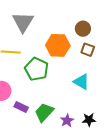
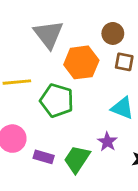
gray triangle: (23, 22) -> (49, 34), moved
purple star: (67, 120) -> (107, 142), moved

